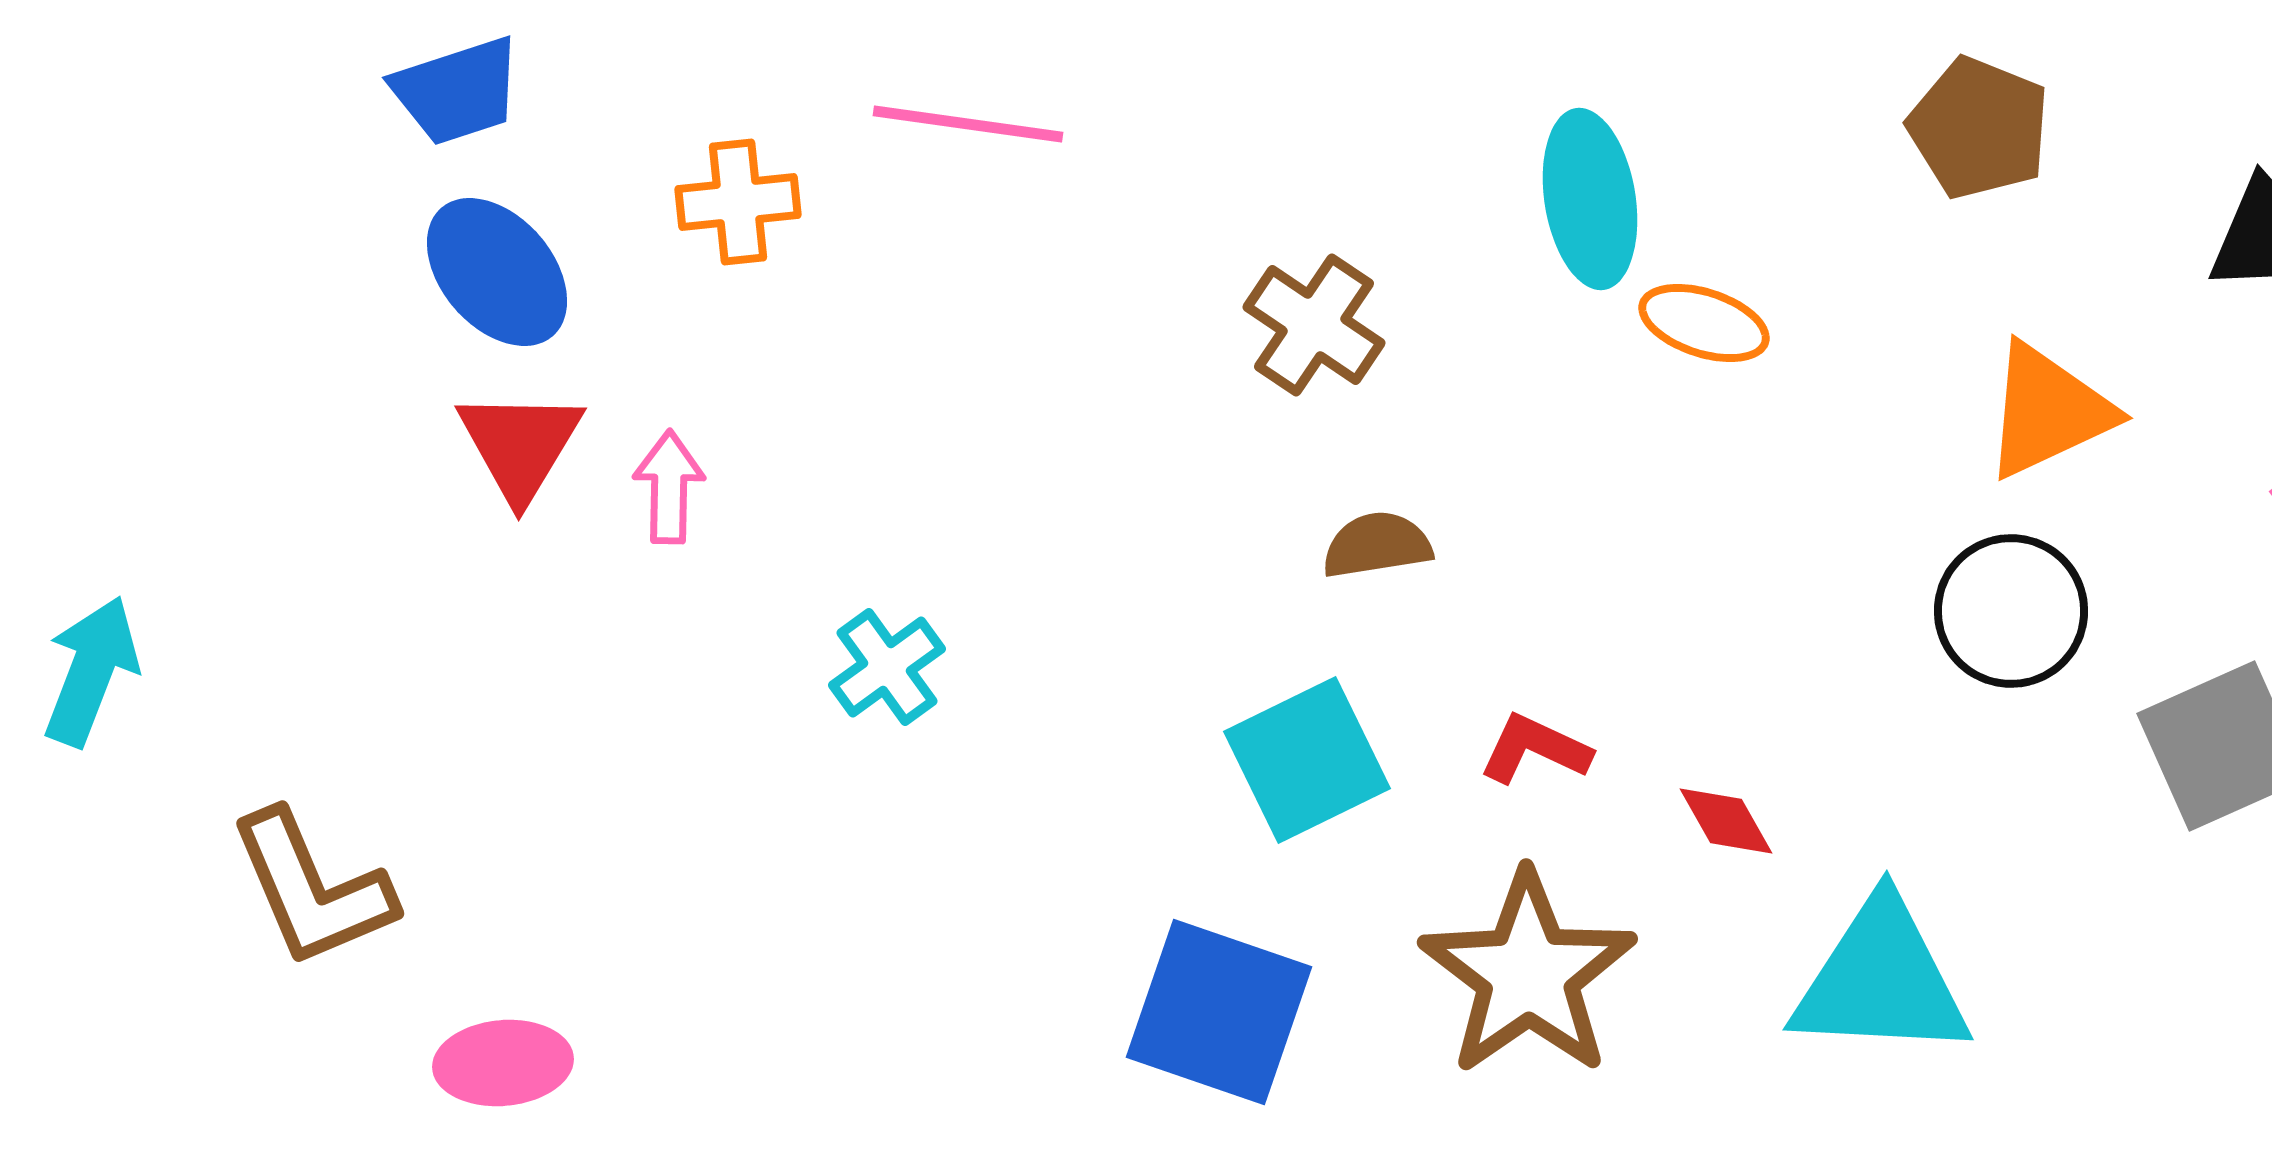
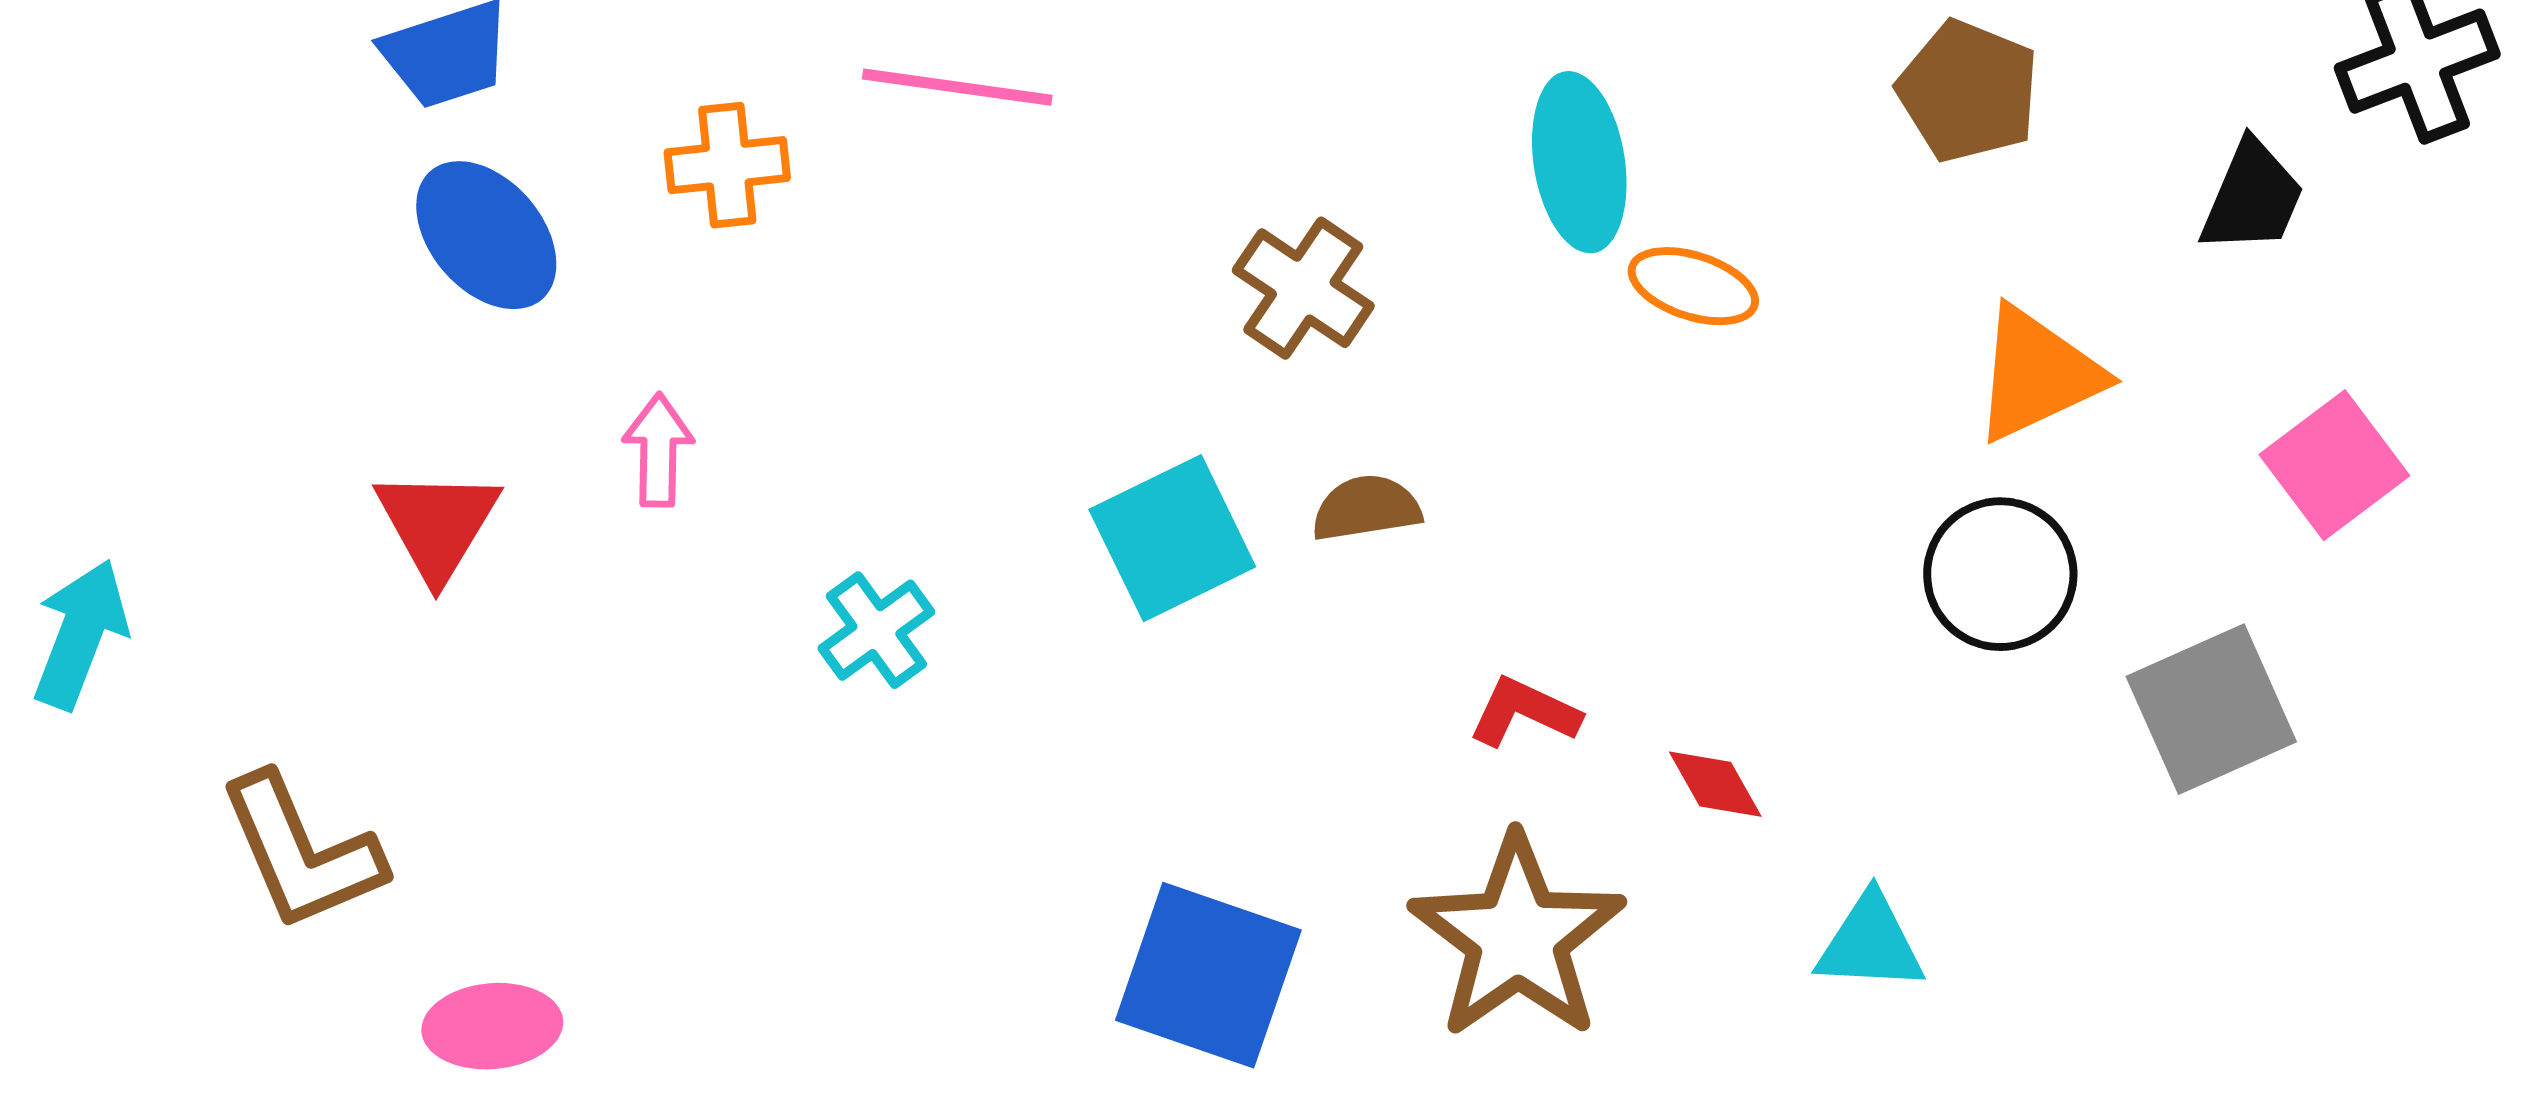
red triangle: (520, 445) -> (437, 524), moved
cyan square: (1307, 760) -> (1172, 538), moved
cyan triangle: (1881, 980) -> (1870, 943), size x0.6

